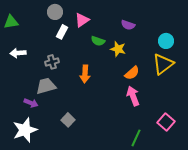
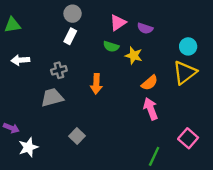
gray circle: (55, 12) -> (73, 14), moved
pink triangle: (82, 20) -> (118, 23), moved
purple arrow: (31, 103) -> (11, 128), moved
white star: (25, 130) -> (28, 147), size x0.7

